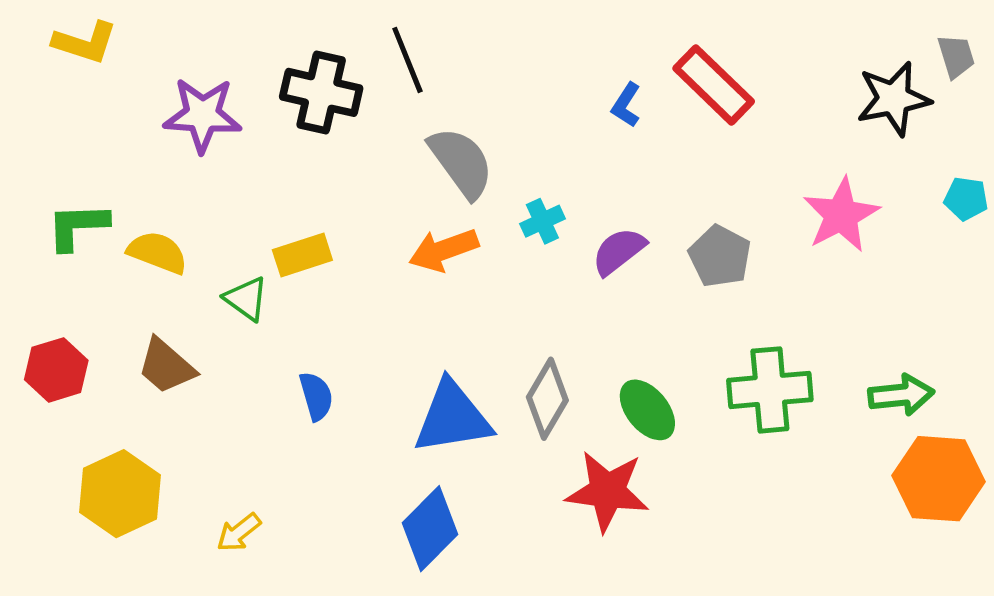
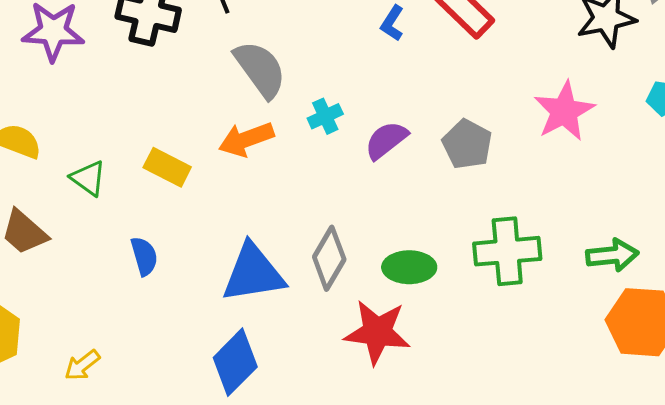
yellow rectangle: (302, 255) -> (167, 167), moved, turned 45
green ellipse: (647, 410) -> (409, 267), turned -51

